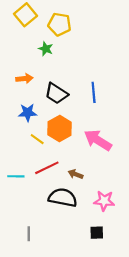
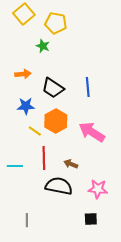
red line: (47, 168) -> (44, 158), turned -65

